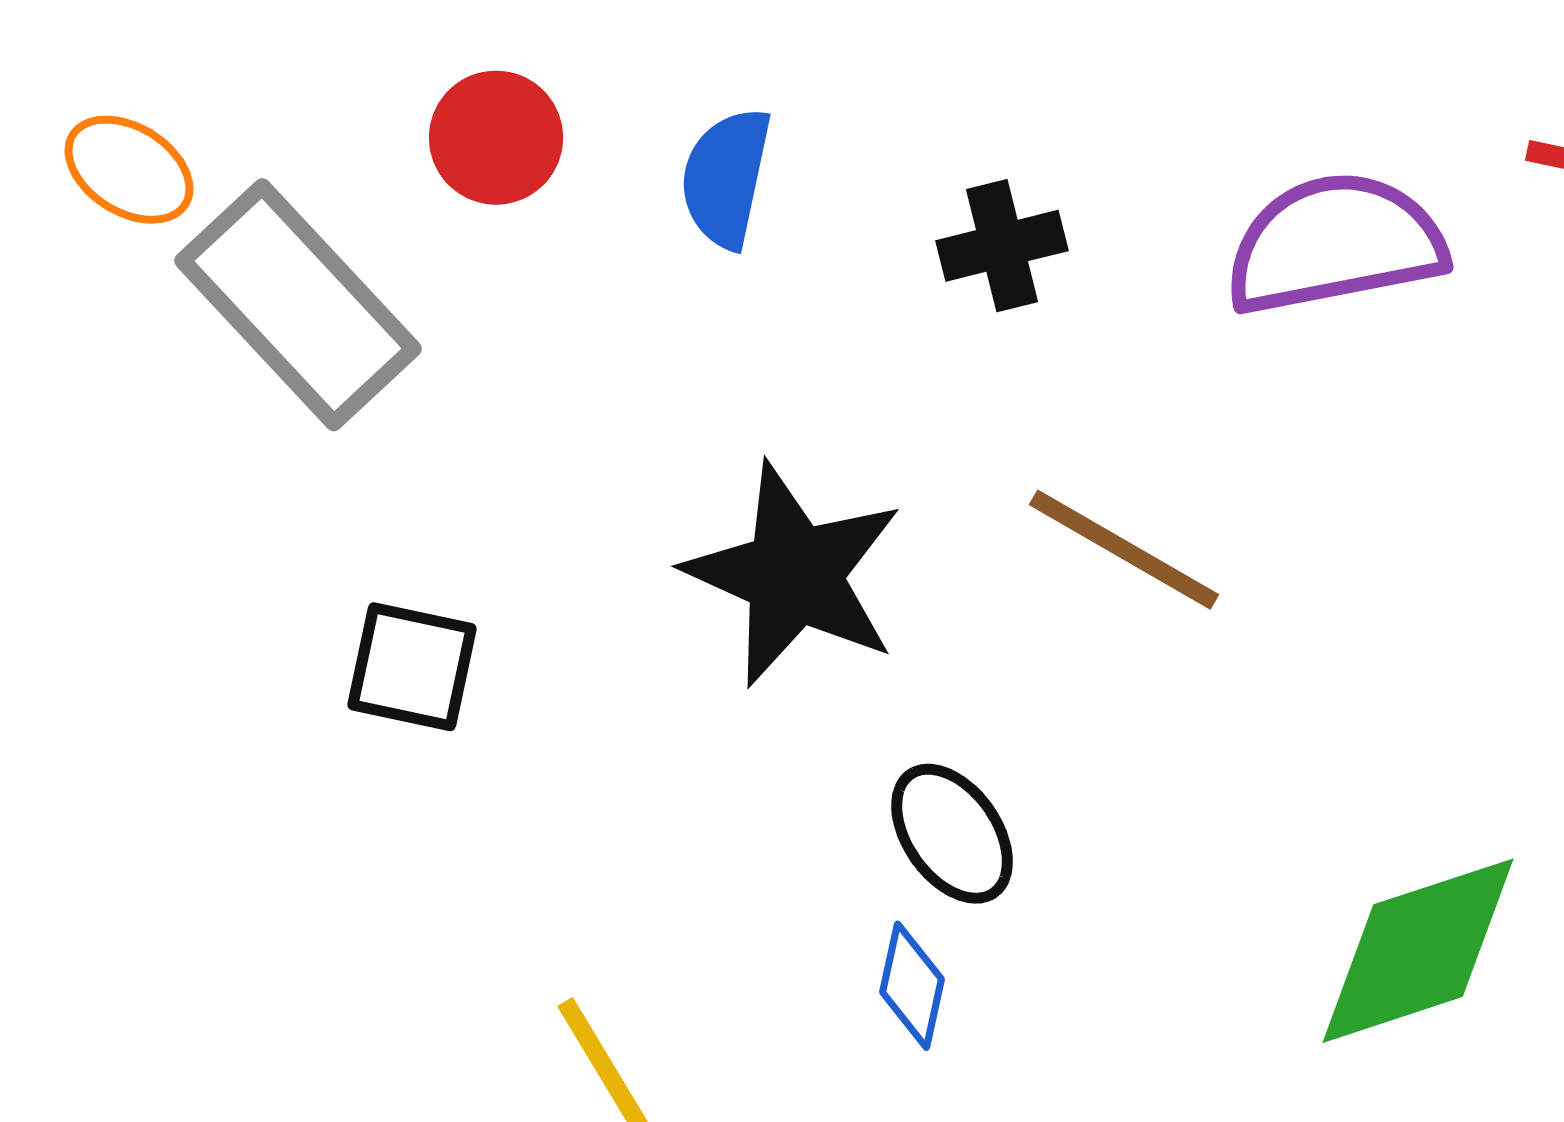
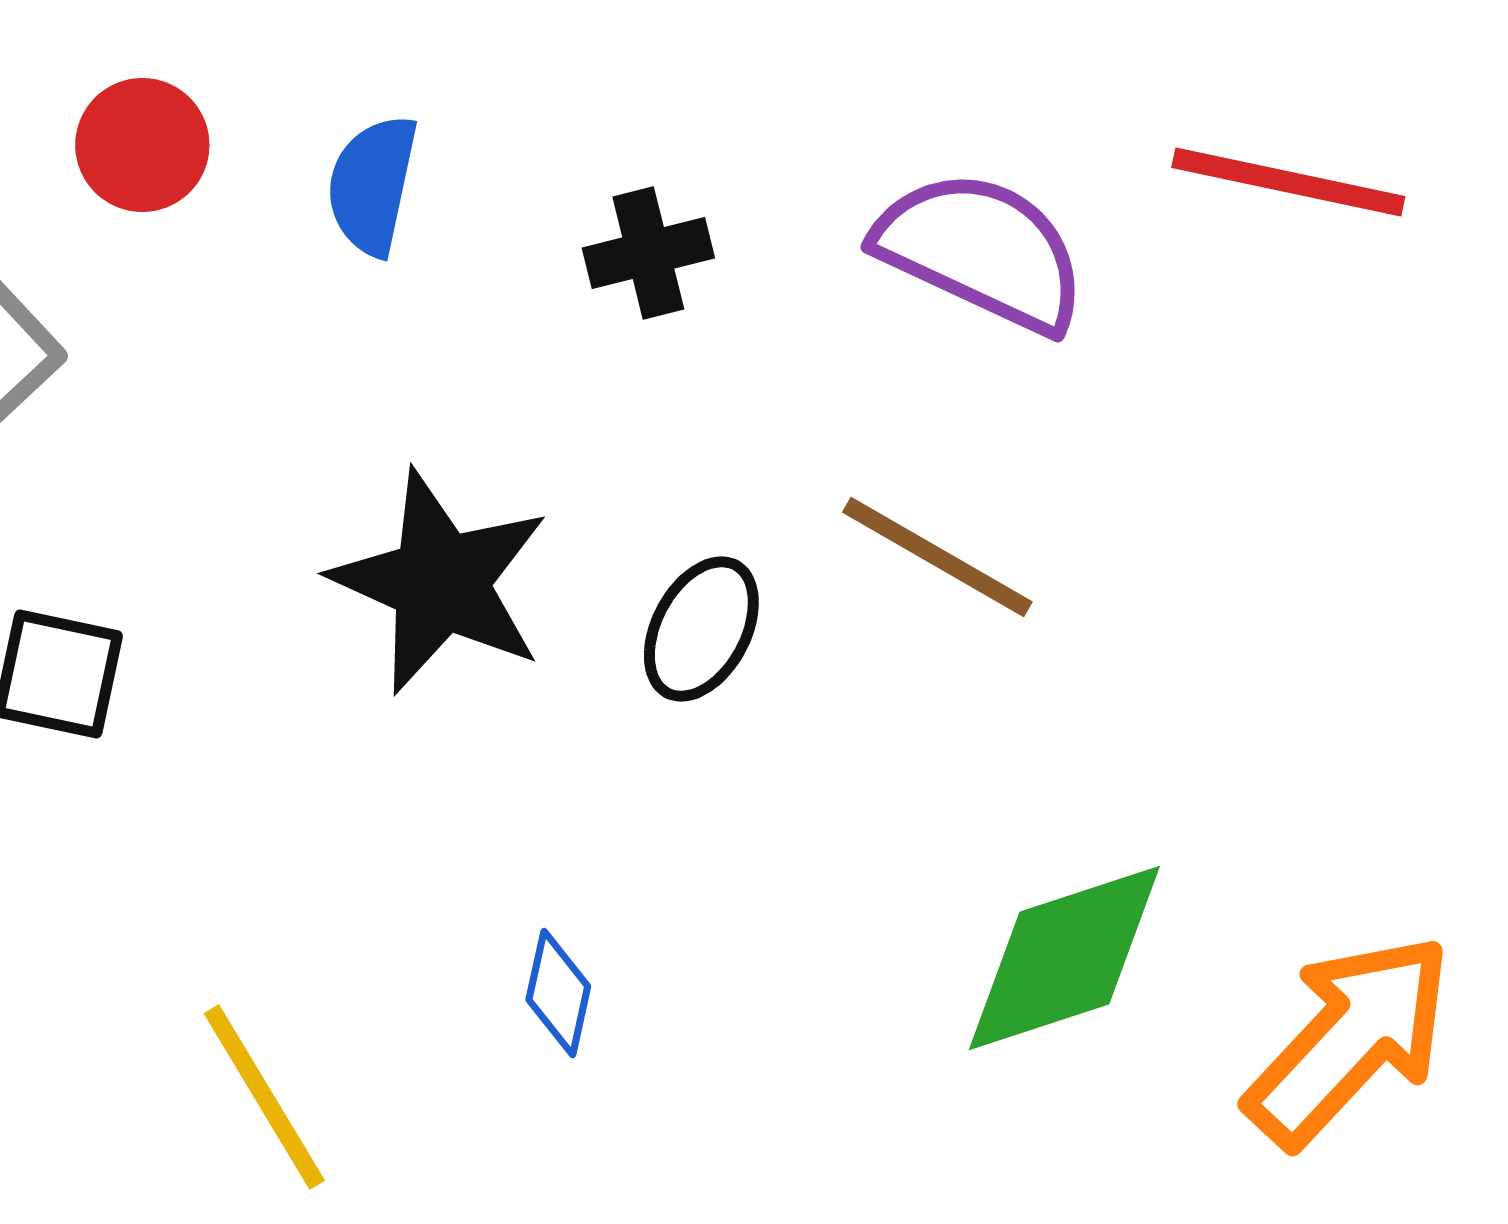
purple semicircle: (1335, 244) -> (981, 251), turned 36
brown line: (1124, 550) -> (937, 557), moved
black ellipse: (952, 834) -> (701, 629), moved, turned 63

